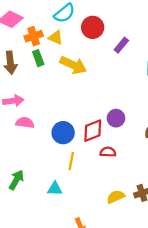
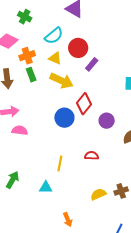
yellow triangle: (56, 38) -> (55, 58), moved
purple rectangle: (121, 45) -> (92, 64), moved
purple circle: (116, 118) -> (107, 121), moved
red diamond: (93, 131) -> (84, 104), moved, turned -30
blue circle: (63, 133) -> (64, 118), moved

